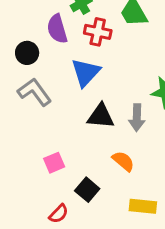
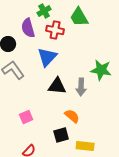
black square: (87, 190) -> (61, 135), moved, turned 35

